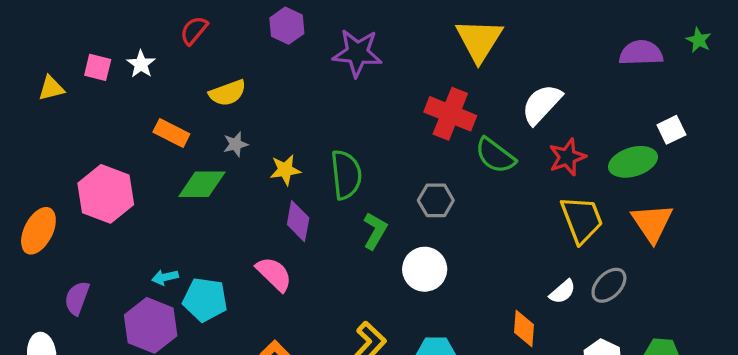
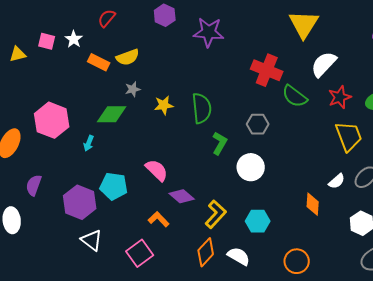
yellow triangle: (479, 40) -> (304, 24), moved
orange rectangle: (171, 133) -> (99, 62), moved
purple diamond: (298, 221) -> (182, 196), moved, turned -60
cyan arrow: (165, 277) -> (89, 143), moved, turned -56

